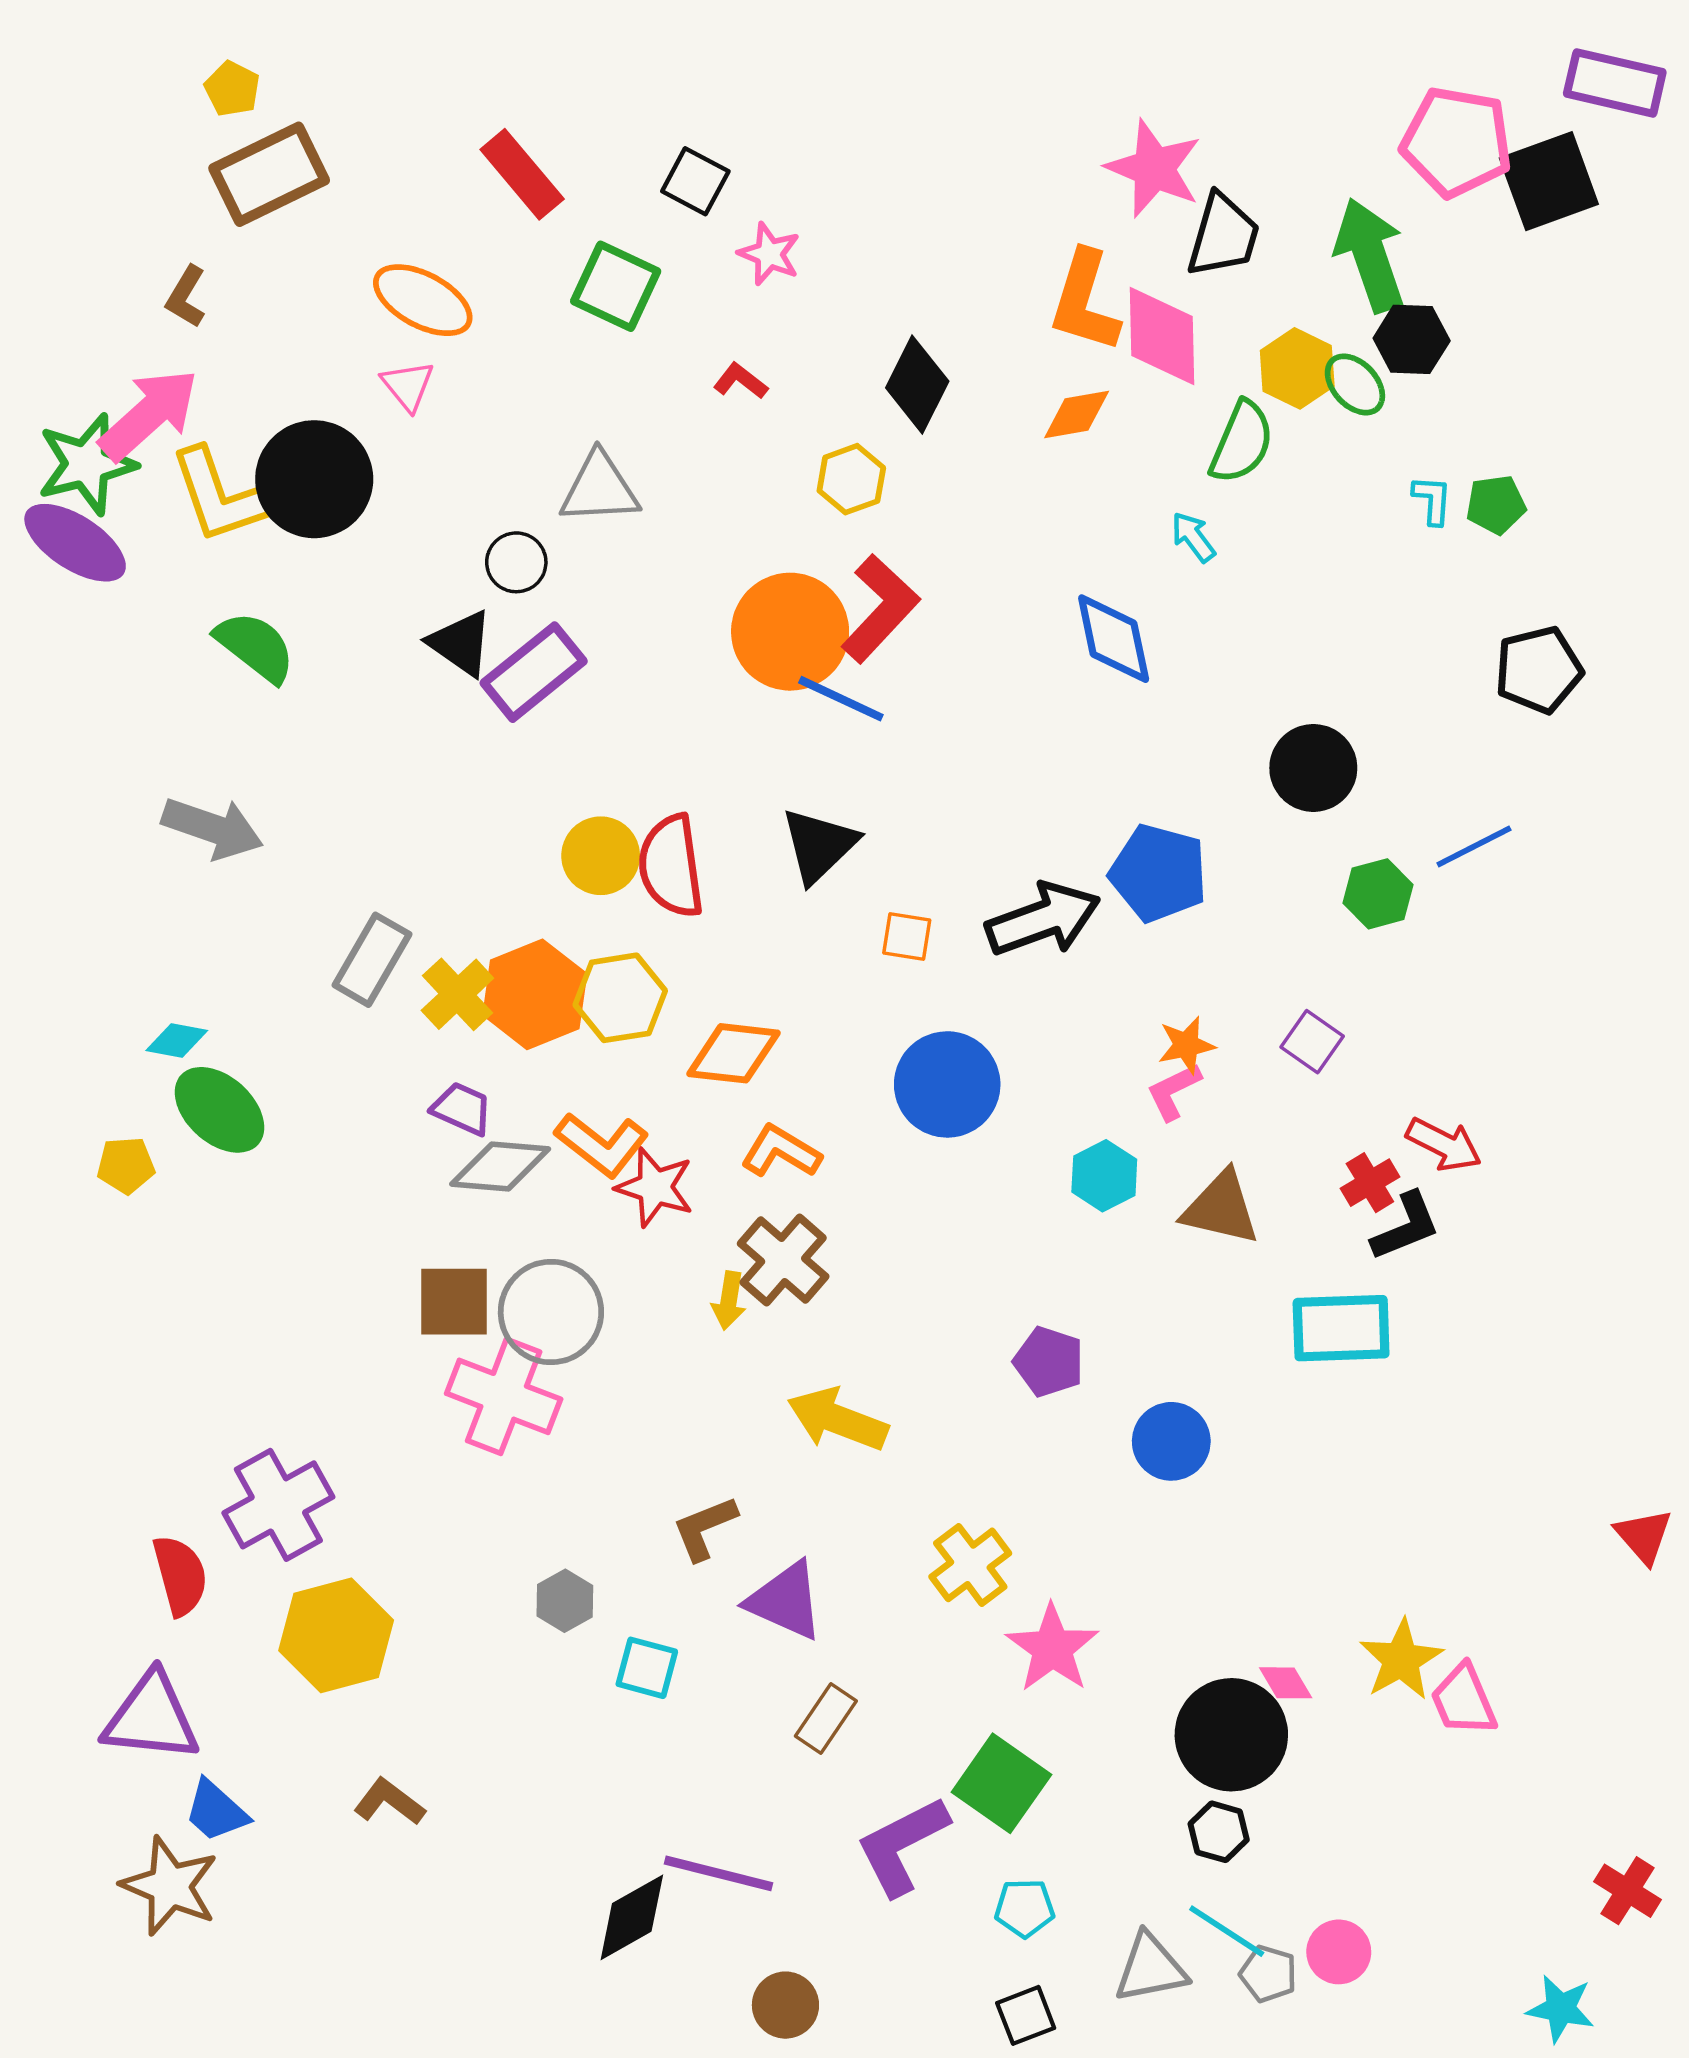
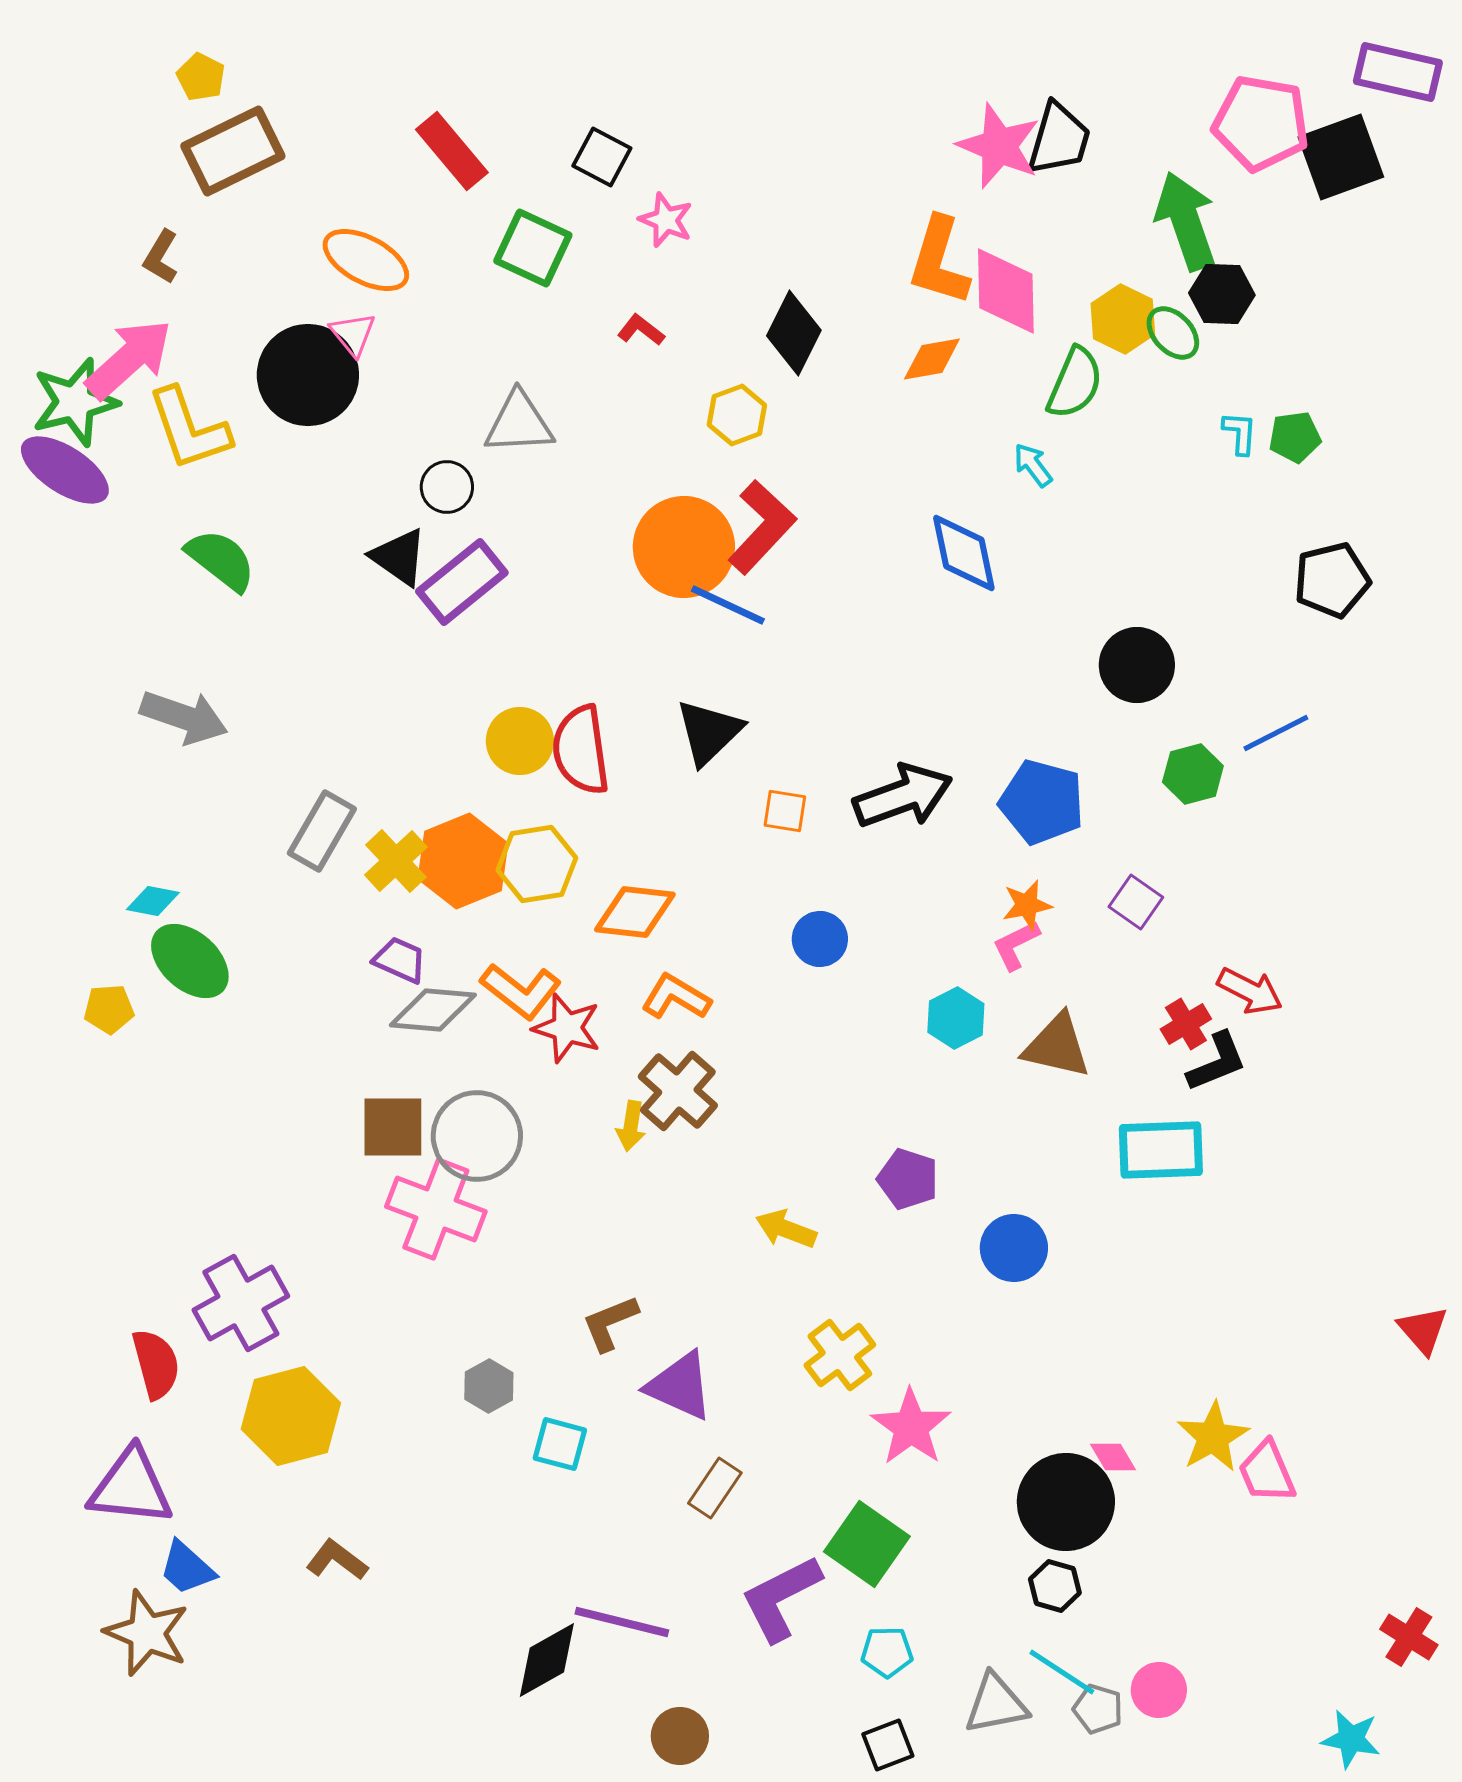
black trapezoid: (1223, 235) -> (1059, 139), moved
black circle: (314, 479) -> (308, 375), moved
blue pentagon: (1159, 873) -> (1042, 802), moved
blue circle: (947, 1084) -> (820, 939), size x0.6
yellow arrow: (837, 1419) -> (786, 1229), moved, size x0.7

